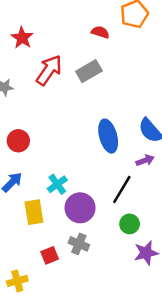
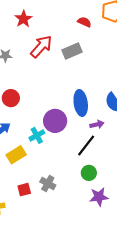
purple arrow: (145, 160) -> (97, 124), moved
purple circle: (80, 208) -> (55, 121), moved
yellow rectangle: (34, 212) -> (16, 155), turned 60

